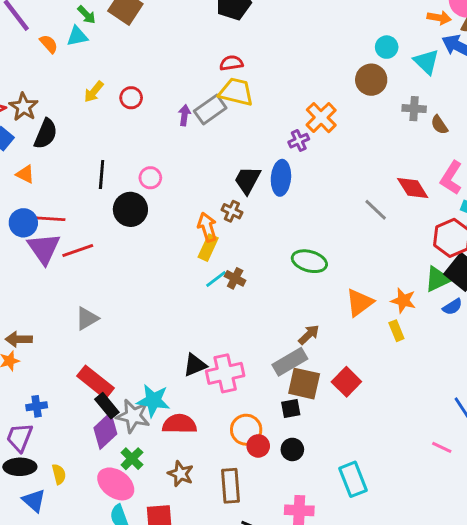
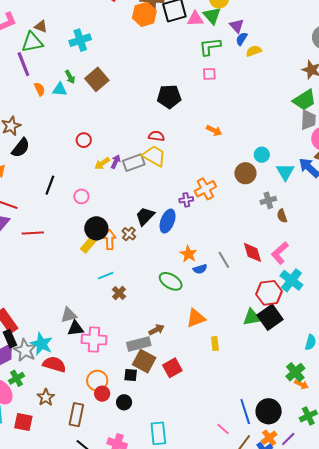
orange arrow: (439, 18) -> (214, 130), moved
yellow arrow: (94, 92) -> (102, 163), moved
gray cross: (414, 109) -> (268, 200), turned -35
black circle: (130, 209) -> (96, 228), moved
yellow rectangle: (208, 248) -> (89, 244), moved
red line: (78, 250) -> (33, 233), moved
brown cross: (235, 278) -> (119, 293), moved
orange star: (403, 301) -> (188, 254), moved
blue semicircle: (452, 307) -> (200, 269), moved
gray triangle: (87, 318) -> (69, 315), moved

